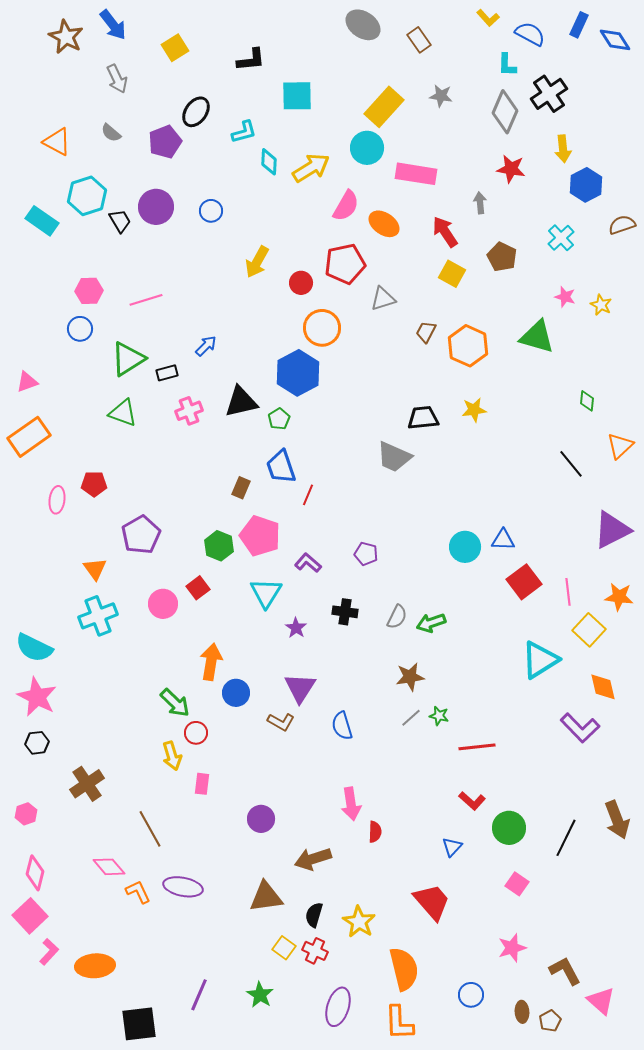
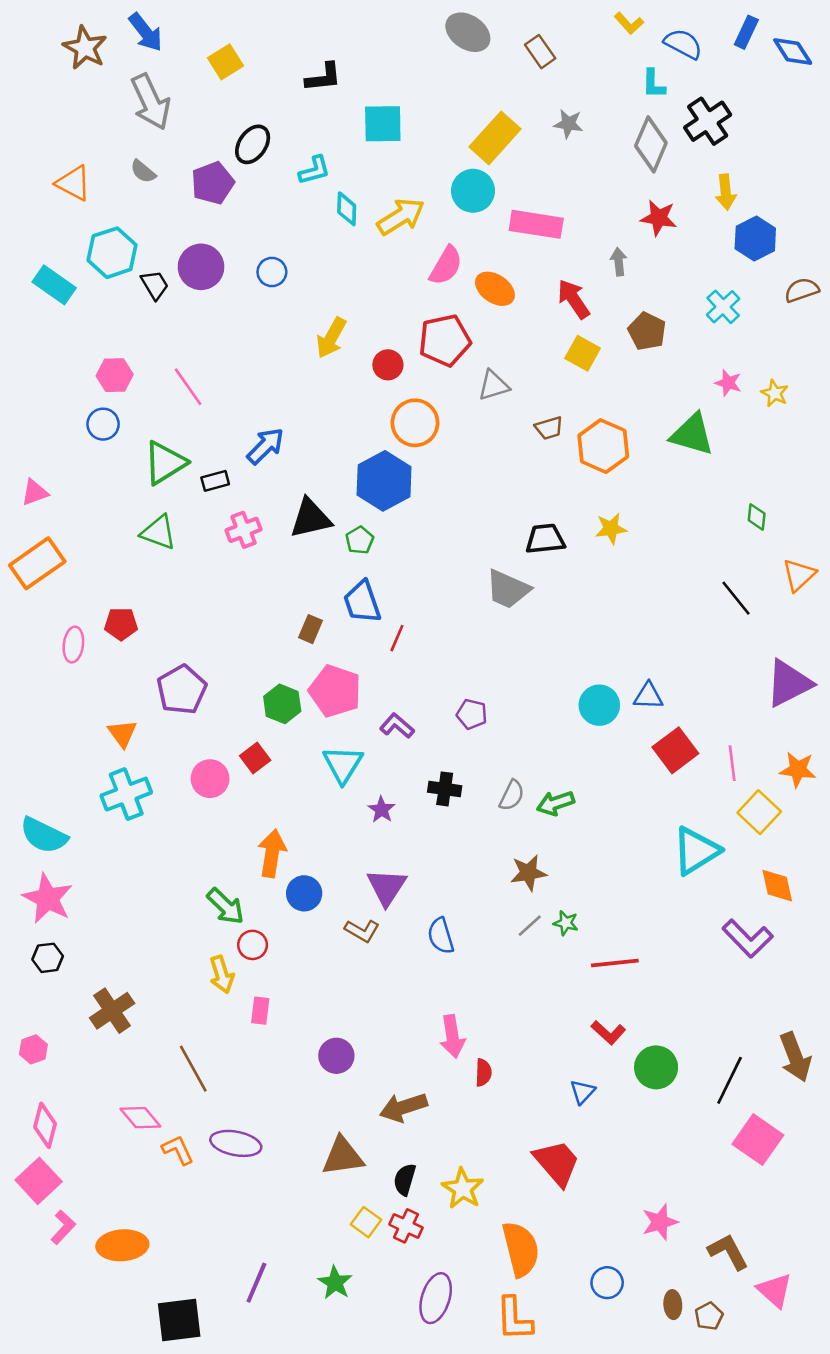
gray arrow: (117, 79) -> (151, 102), size x1.5
pink line: (146, 300) -> (188, 387), turned 72
brown trapezoid: (426, 332) -> (549, 428), turned -135
blue arrow: (206, 346) -> (265, 446), size x1.4
pink square: (517, 884) -> (758, 1140), moved, size x1.6

